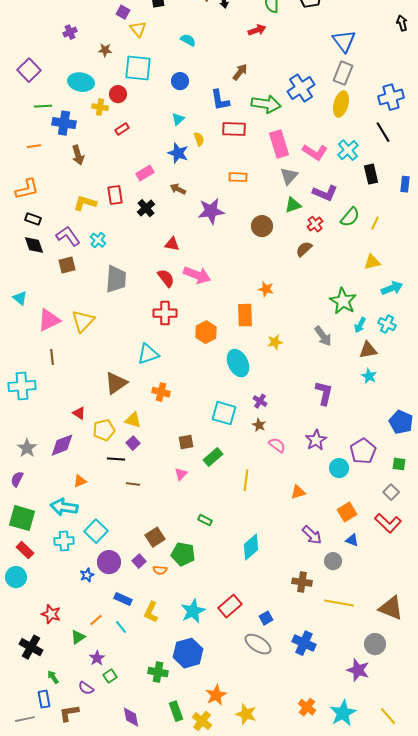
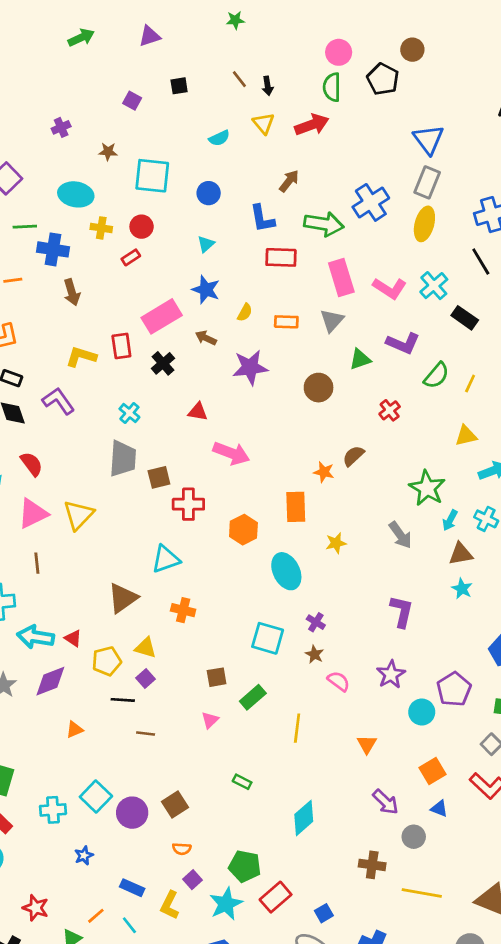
yellow triangle: (138, 29) -> (264, 123), moved
red arrow: (257, 30) -> (312, 125), size x1.4
cyan semicircle: (188, 40) -> (219, 138), turned 126
red circle: (118, 94) -> (142, 227), moved
yellow semicircle: (199, 139) -> (245, 312), moved, turned 48
pink rectangle: (145, 173) -> (162, 316), size x1.6
black rectangle: (371, 174) -> (465, 318), turned -42
gray triangle: (289, 176) -> (332, 320), moved
red cross: (315, 224) -> (390, 410), moved
cyan cross: (98, 240) -> (129, 413), moved
brown semicircle: (304, 249) -> (353, 456), moved
brown square: (67, 265) -> (159, 477), moved
red semicircle: (166, 278) -> (32, 464), moved
orange triangle: (298, 492) -> (367, 744), turned -42
cyan arrow: (64, 507) -> (36, 637), moved
green pentagon: (183, 554) -> (245, 866), moved
purple square: (139, 561) -> (192, 880), moved
purple circle: (109, 562) -> (132, 813), moved

